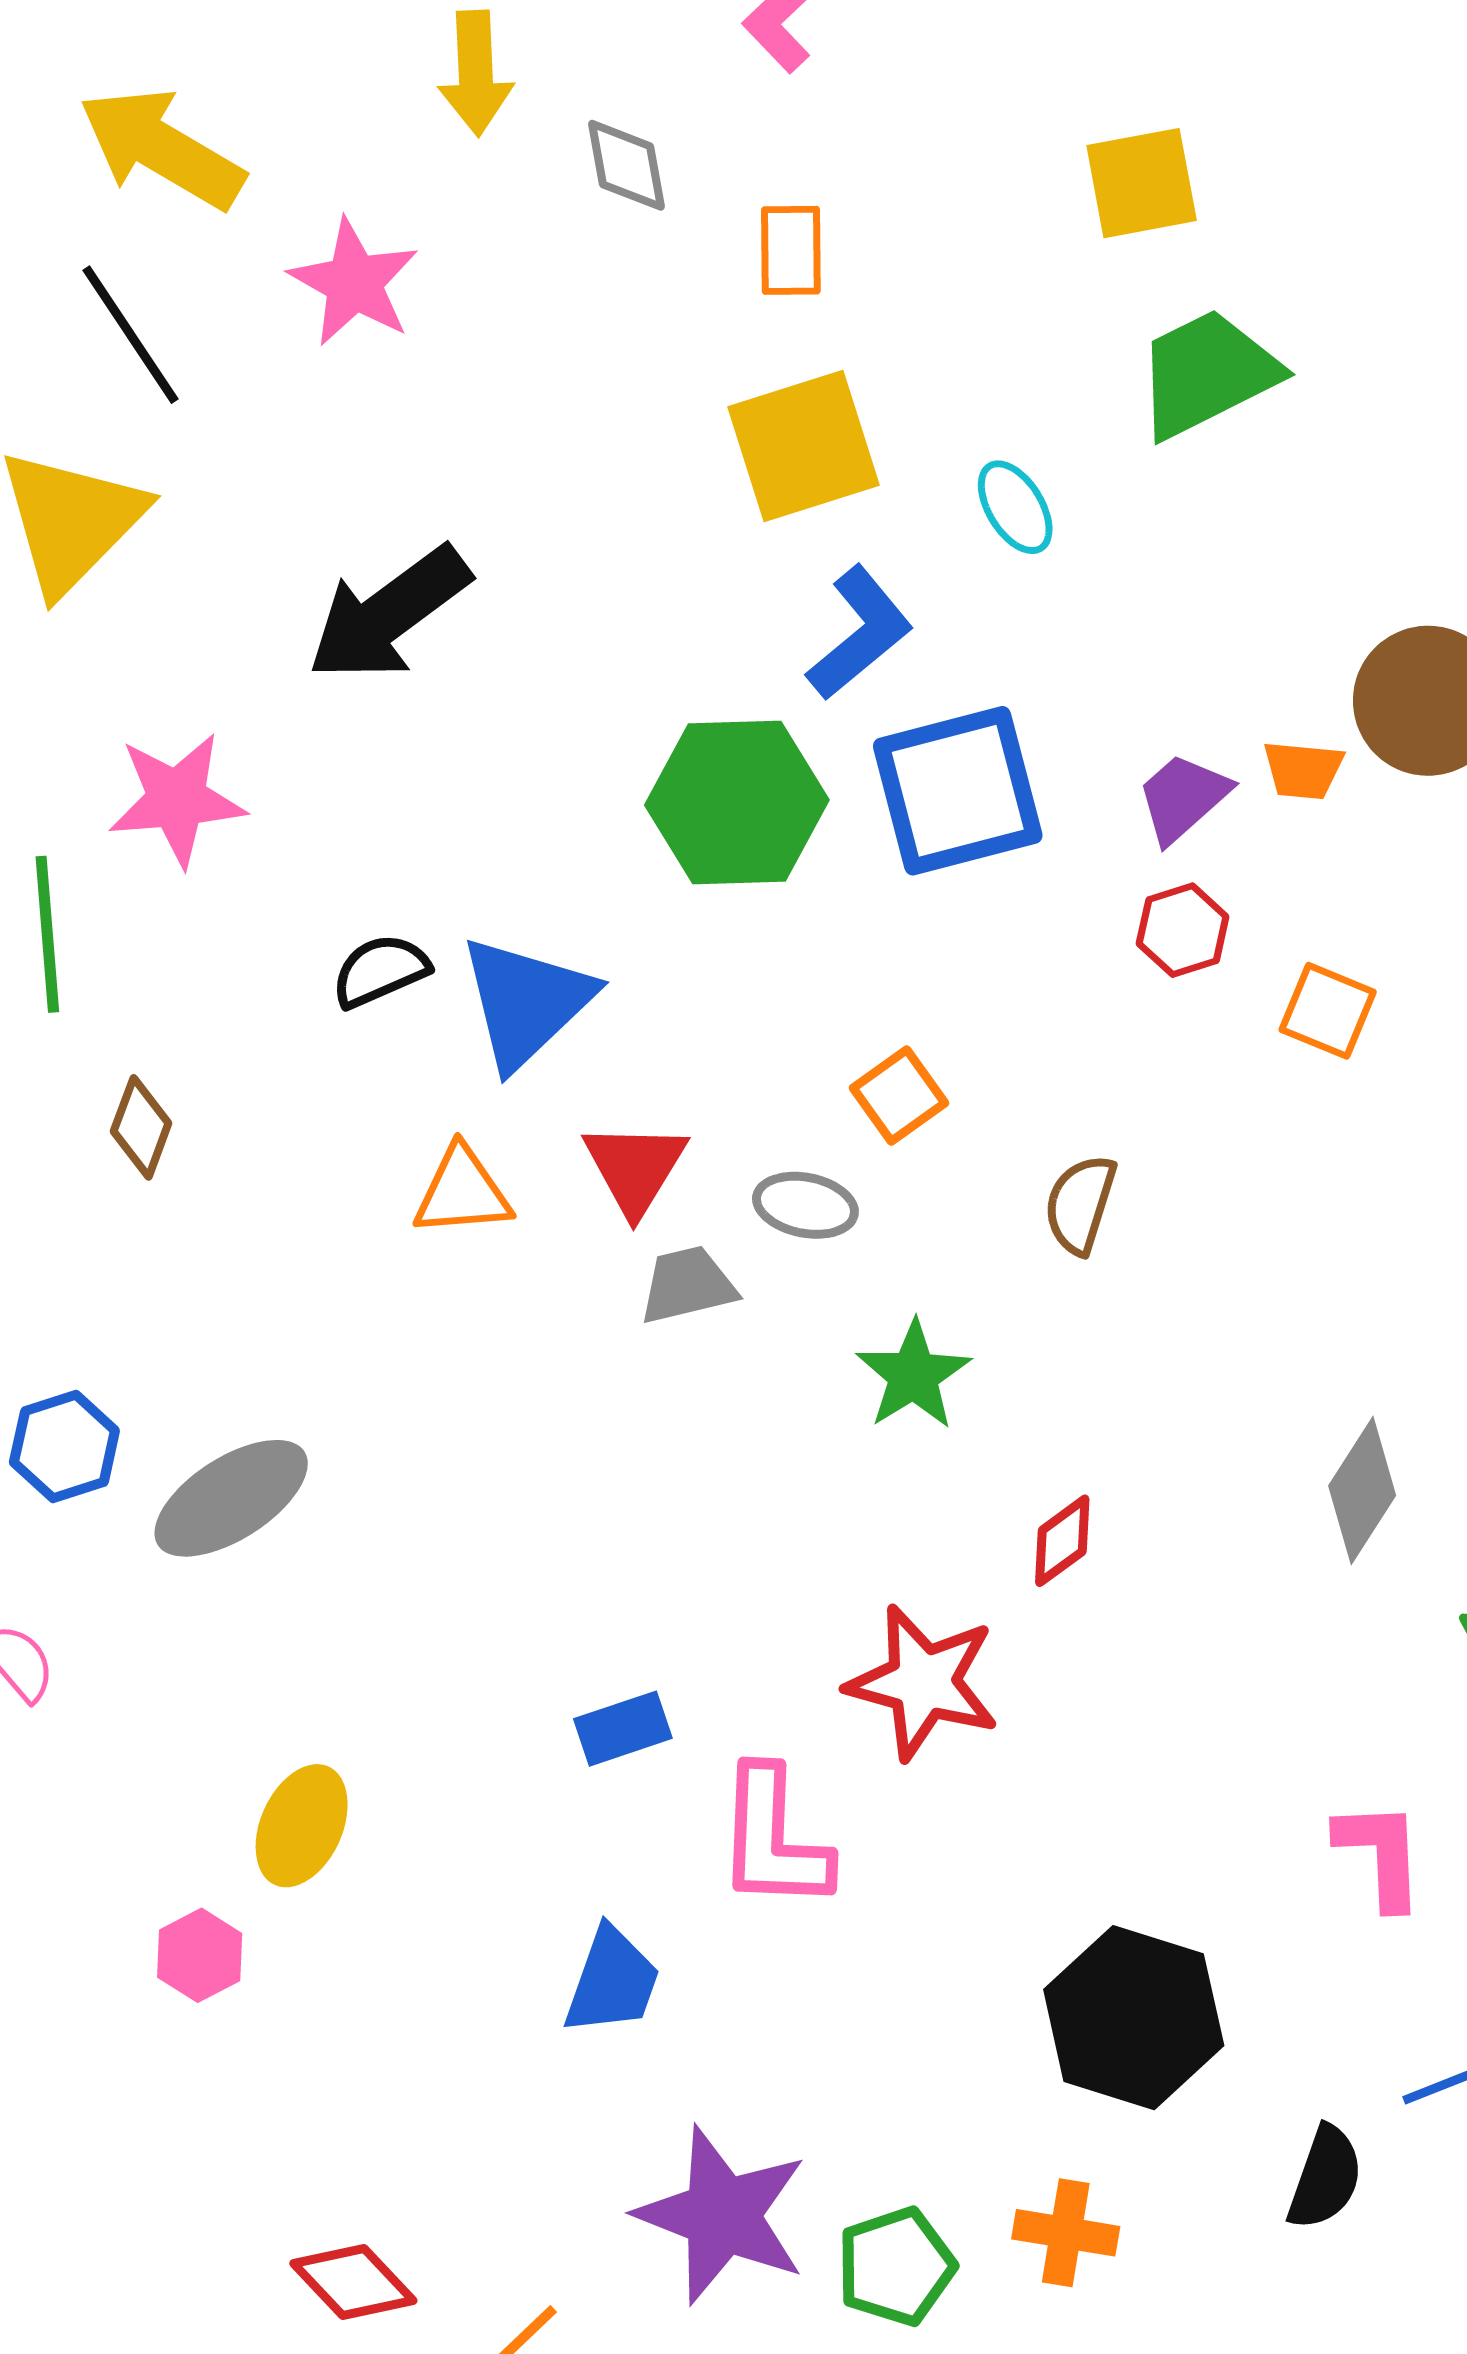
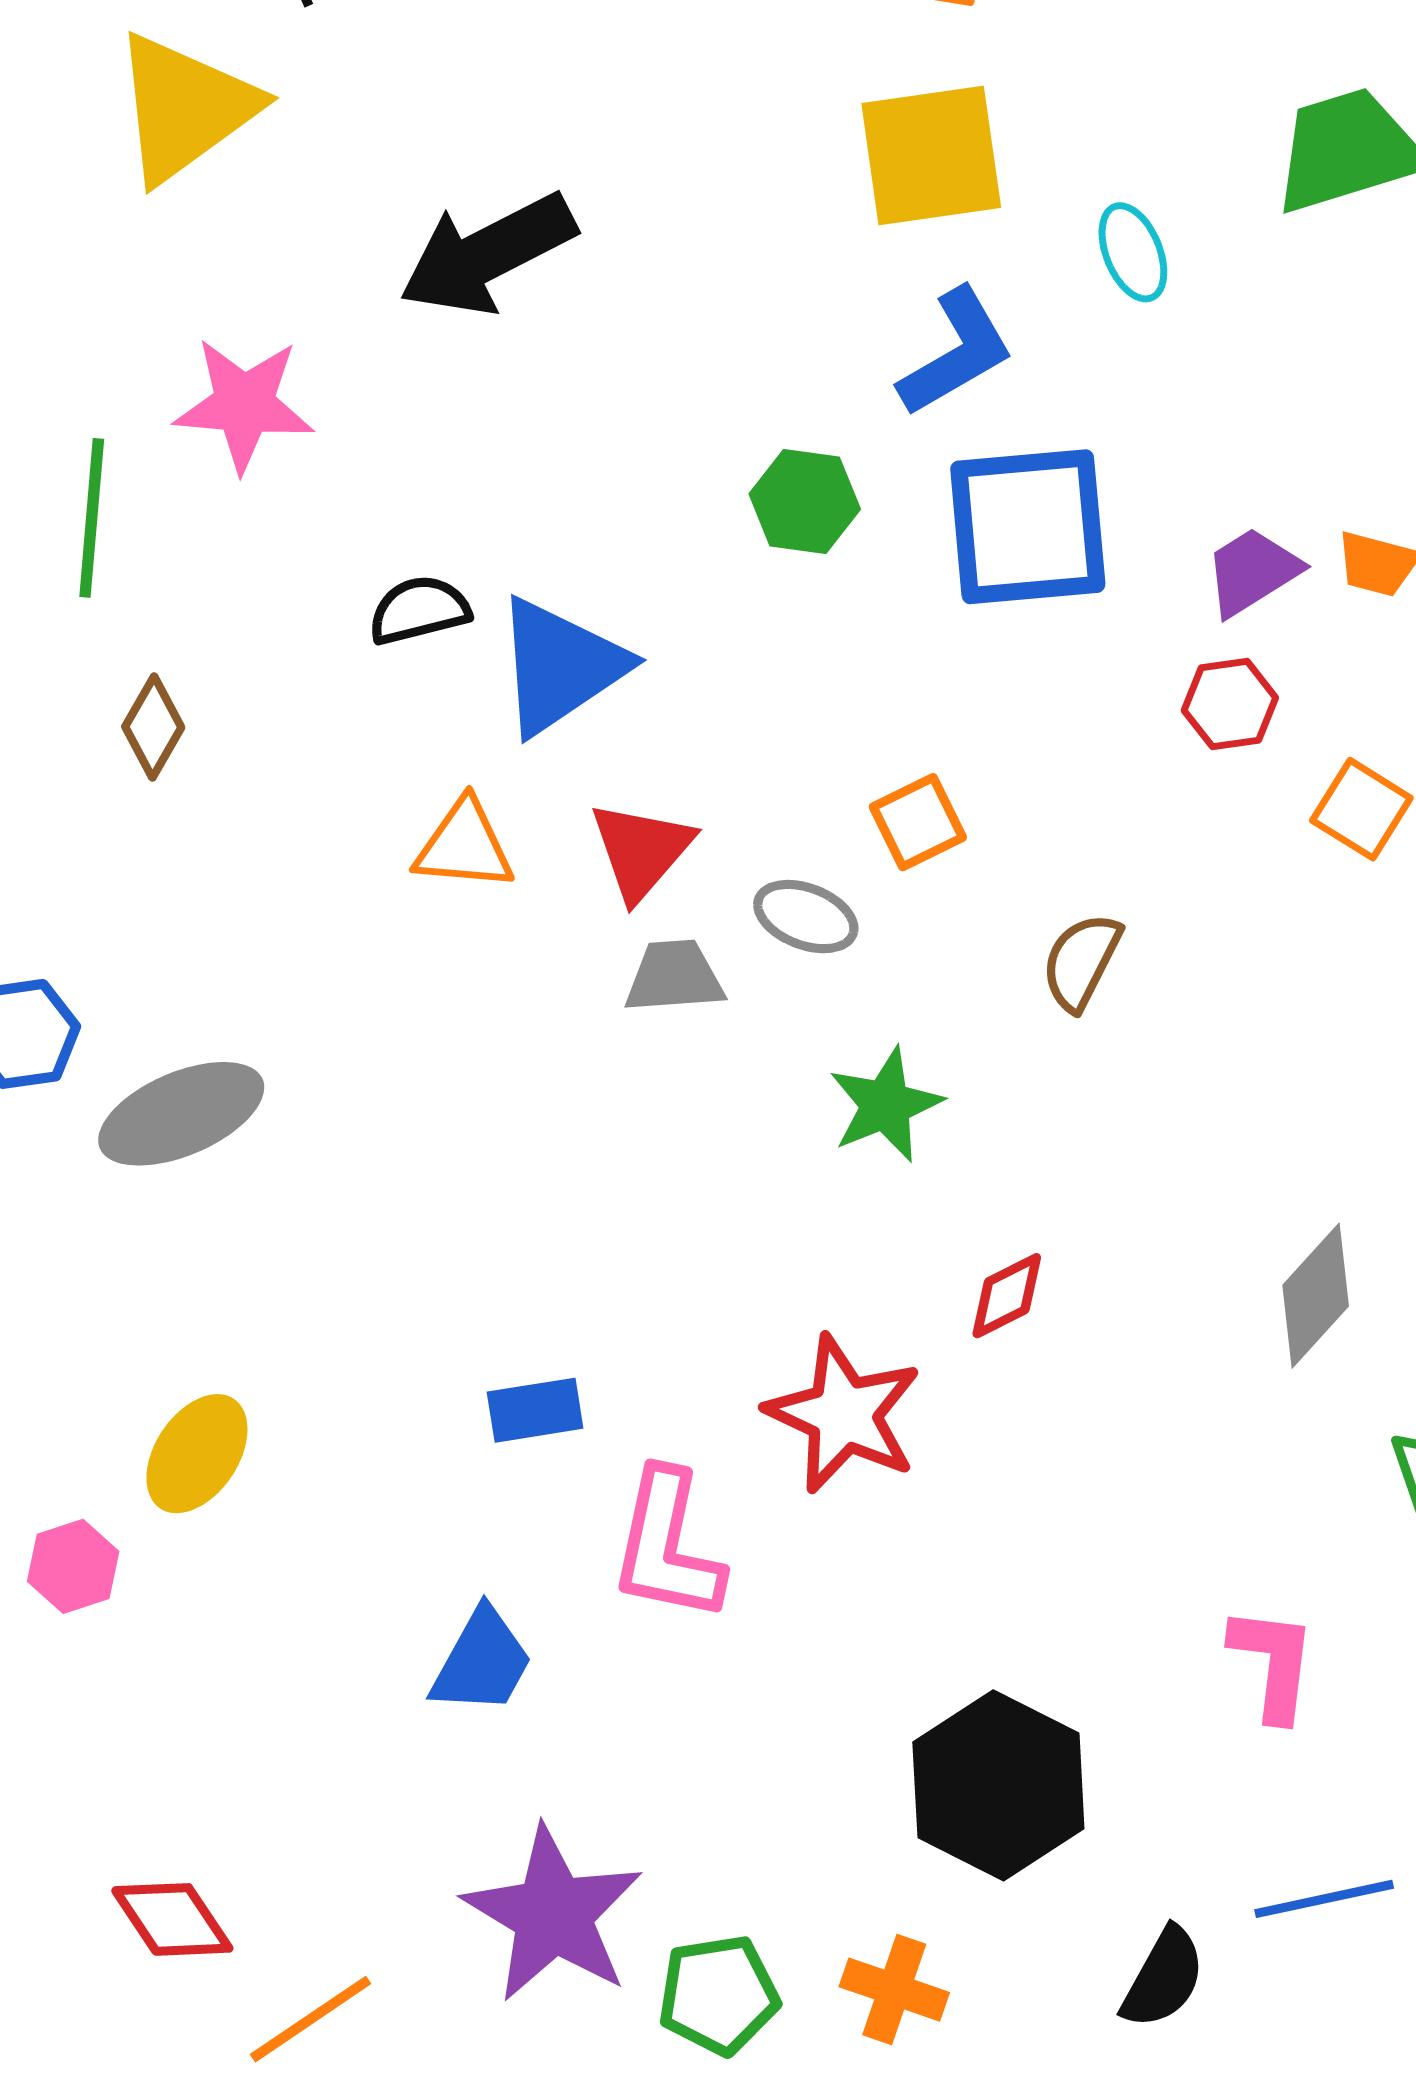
green hexagon: (737, 802) -> (805, 501), size x0.6

